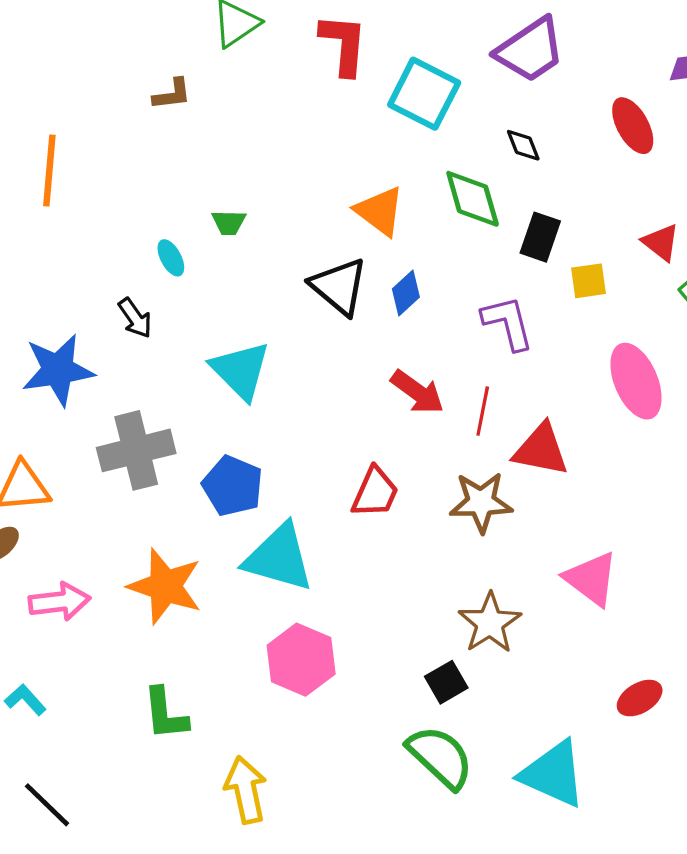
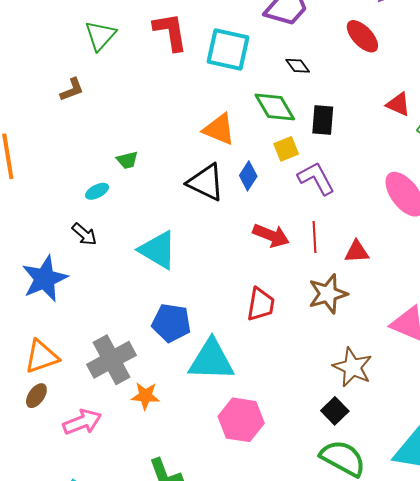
cyan ellipse: (171, 258) -> (97, 191), turned -75
yellow square: (588, 281) -> (286, 149), moved
gray cross: (136, 450) -> (111, 360), moved
red triangle: (541, 450) -> (357, 252), size x0.7
orange star: (165, 586) -> (145, 396), size x0.6

